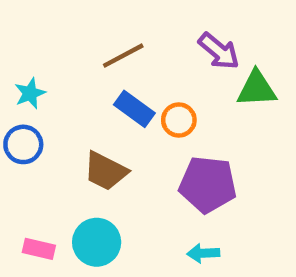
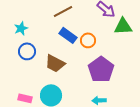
blue circle: (23, 144) -> (27, 51), moved
purple pentagon: (208, 184) -> (101, 69), turned 30

